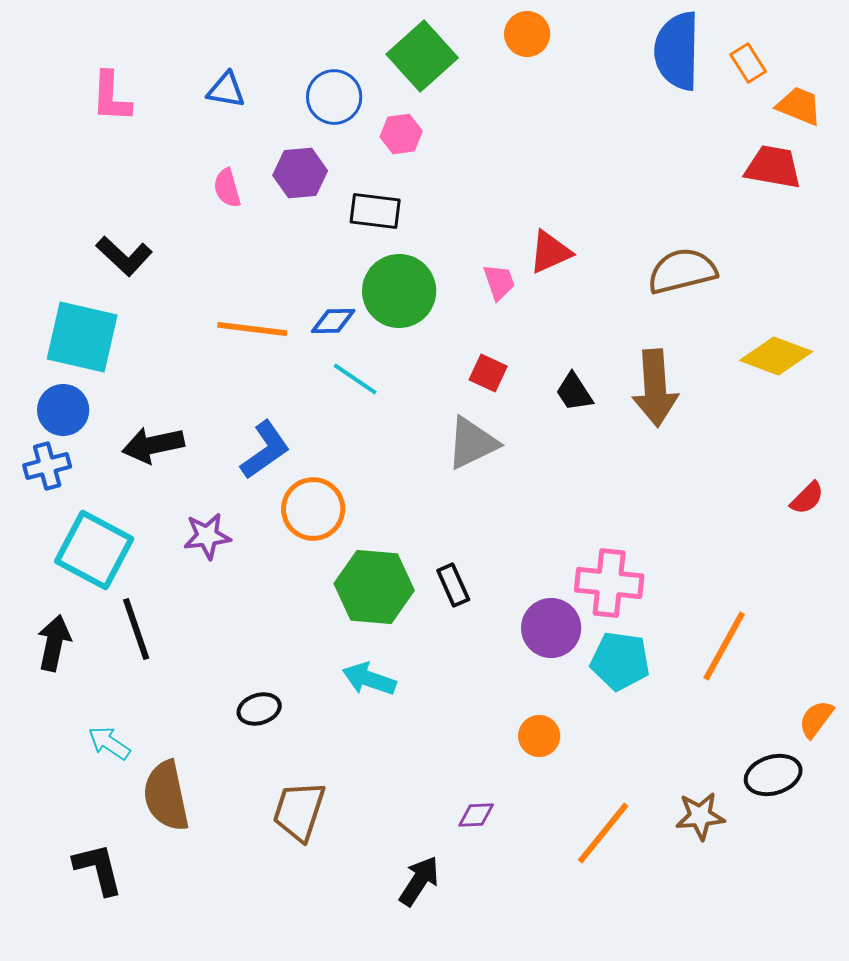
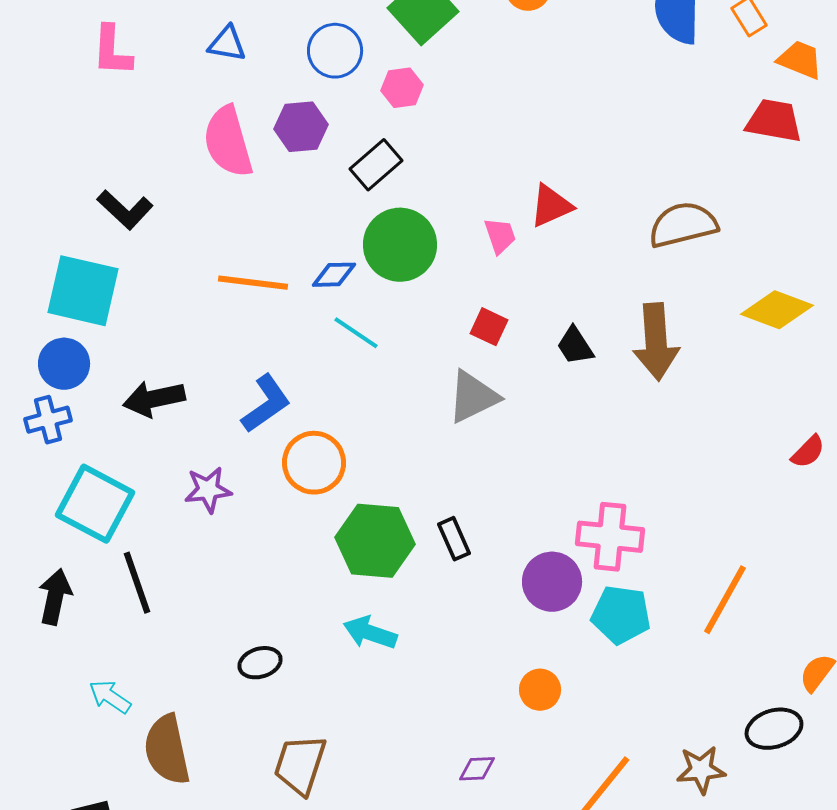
pink semicircle: (227, 188) -> (228, 142), size x1.8
black rectangle: (375, 211) -> (376, 165), turned -48

